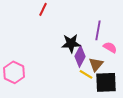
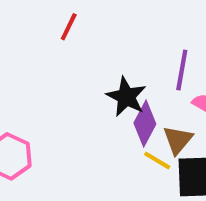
black star: (71, 43) -> (126, 97), turned 30

